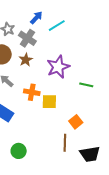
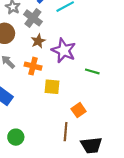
brown star: (26, 60) -> (38, 41), moved
purple star: (58, 67) -> (64, 51), turned -30
orange cross: (32, 92) -> (33, 66), moved

